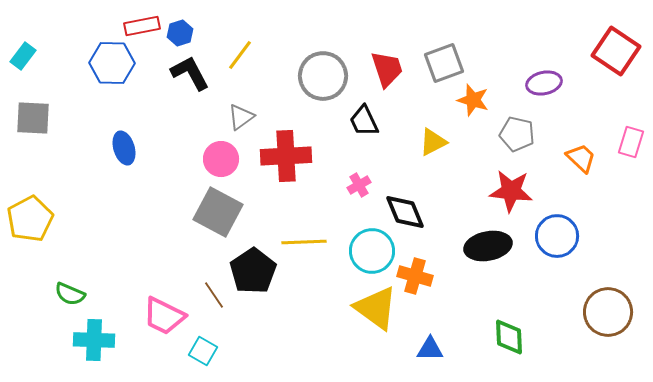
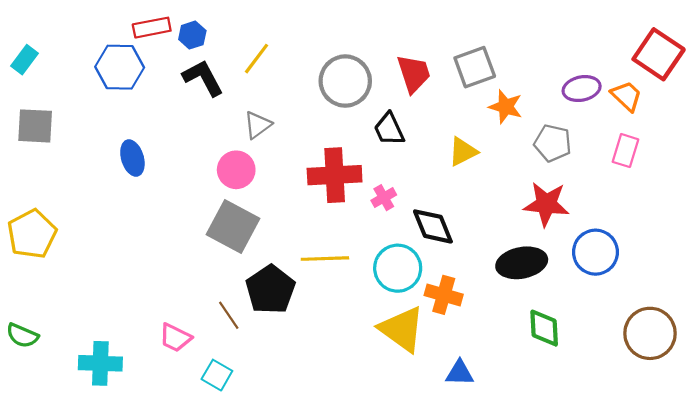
pink rectangle: (631, 142) -> (625, 151), moved
red cross: (286, 156) -> (335, 175), moved
orange trapezoid: (581, 158) -> (626, 96), moved
green semicircle: (70, 294) -> (22, 336), moved
pink trapezoid: (164, 316) -> (175, 338), size x0.7
green diamond: (509, 337) -> (544, 328), moved

